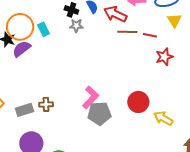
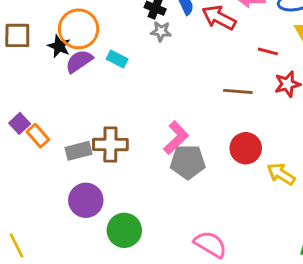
cyan rectangle: (43, 29) -> (117, 59), moved, turned -40
brown line: (127, 32) -> (238, 91), moved
brown cross: (46, 104) -> (110, 145), size x1.6

